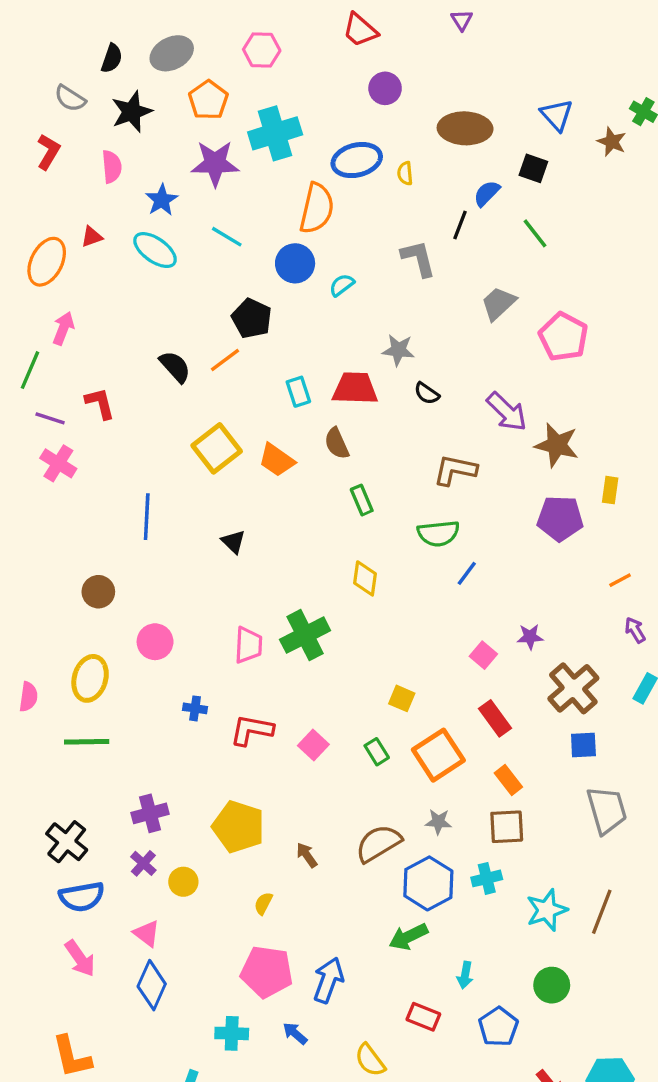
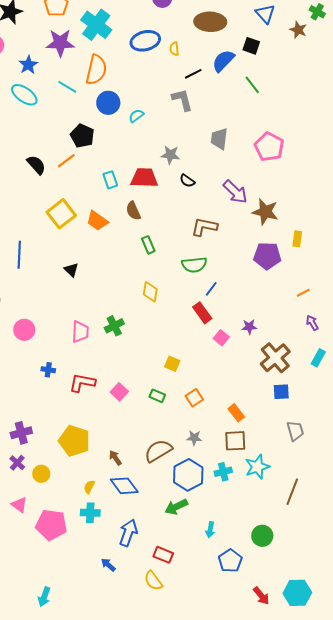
cyan cross: (275, 133) -> (96, 25), turned -36
blue semicircle: (487, 193) -> (223, 61), size x1.4
orange semicircle: (317, 208) -> (96, 70), moved
black line: (460, 225) -> (193, 74), moved, turned 42
gray trapezoid: (498, 303) -> (219, 139), moved, turned -40
green cross: (305, 635) -> (114, 326), size x0.7
red rectangle: (495, 718) -> (202, 313), moved
green rectangle: (377, 752) -> (157, 396), turned -35
orange square: (438, 755) -> (194, 398), size x0.6
gray trapezoid: (607, 810) -> (295, 431), size x0.7
cyan star: (547, 910) -> (257, 467), moved
pink pentagon: (267, 972) -> (51, 525), moved
blue diamond: (152, 985) -> (124, 486), moved, turned -60
red rectangle: (423, 1017) -> (163, 555), moved
cyan cross: (232, 1033) -> (90, 513), moved

